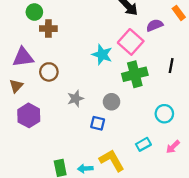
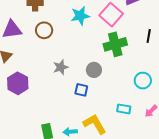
cyan star: (102, 55) -> (80, 16), moved, turned -30
brown circle: (49, 72) -> (44, 30), moved
cyan rectangle: (143, 144) -> (124, 109), turned 40

